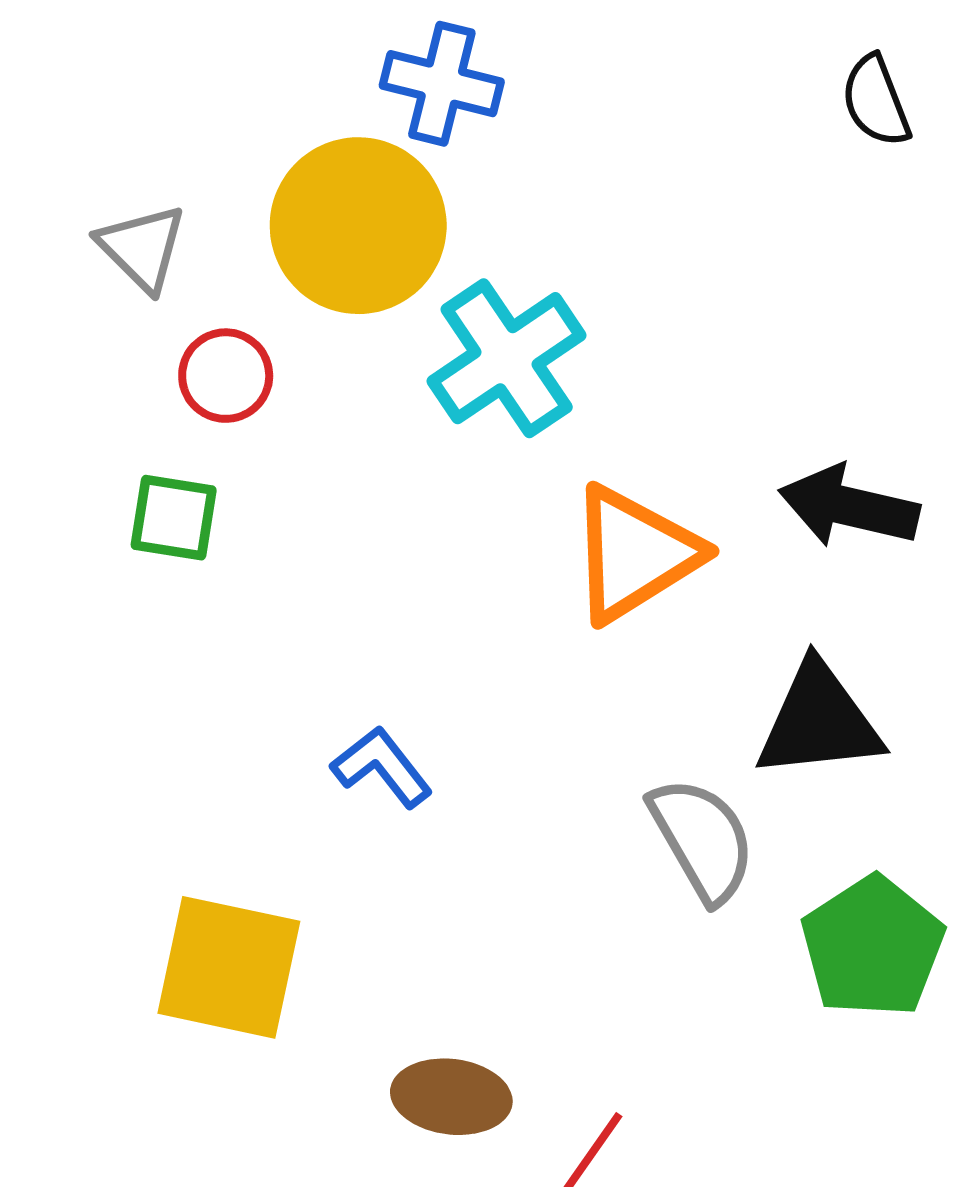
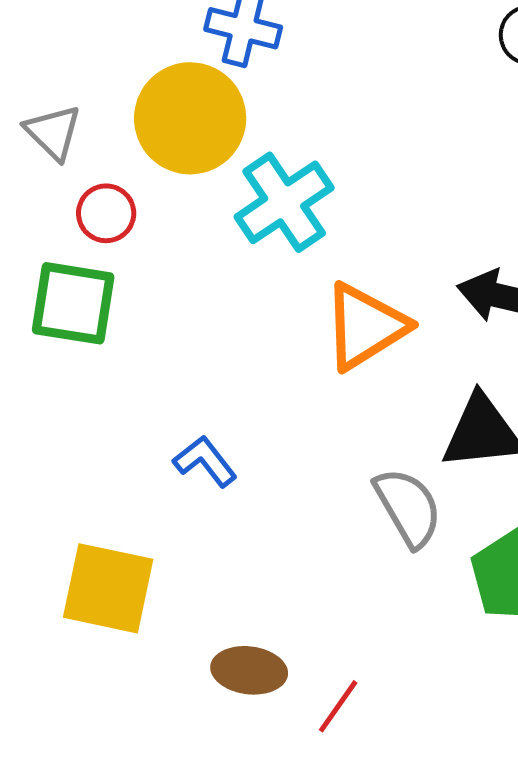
green square: (174, 518) -> (73, 303), size x1.5

